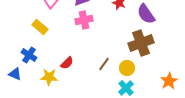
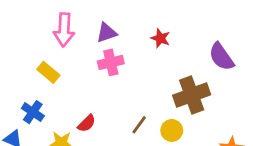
purple semicircle: (146, 14) -> (221, 57), moved

